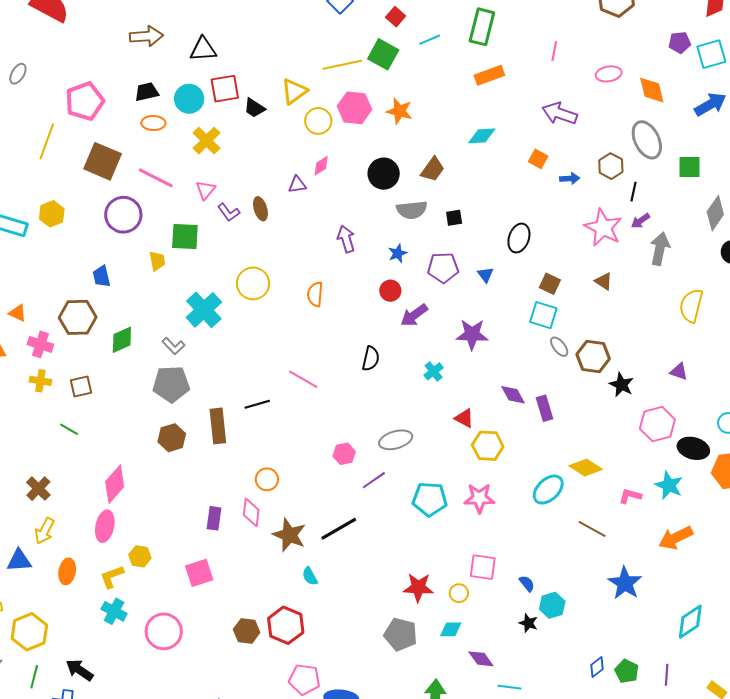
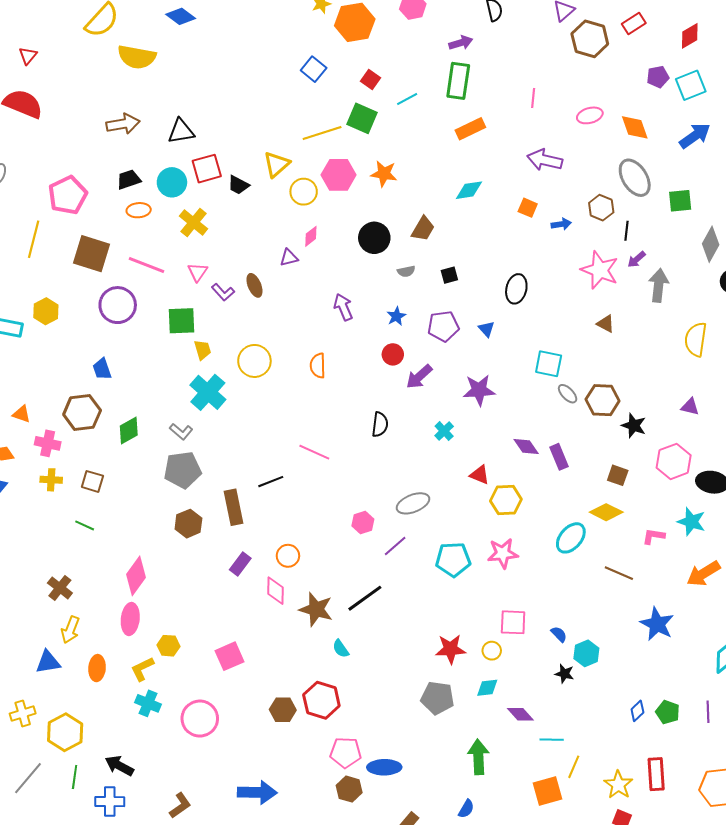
gray semicircle: (412, 210) -> (406, 271), size x0.6
yellow trapezoid: (157, 261) -> (203, 350), moved
brown square: (550, 284) -> (618, 475), moved
brown square: (81, 387) -> (92, 481), turned 35
purple rectangle: (214, 518) -> (240, 564), moved, turned 35

